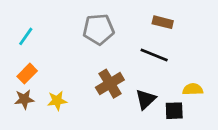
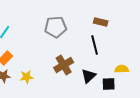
black line: (154, 55) -> (95, 45), turned 54

